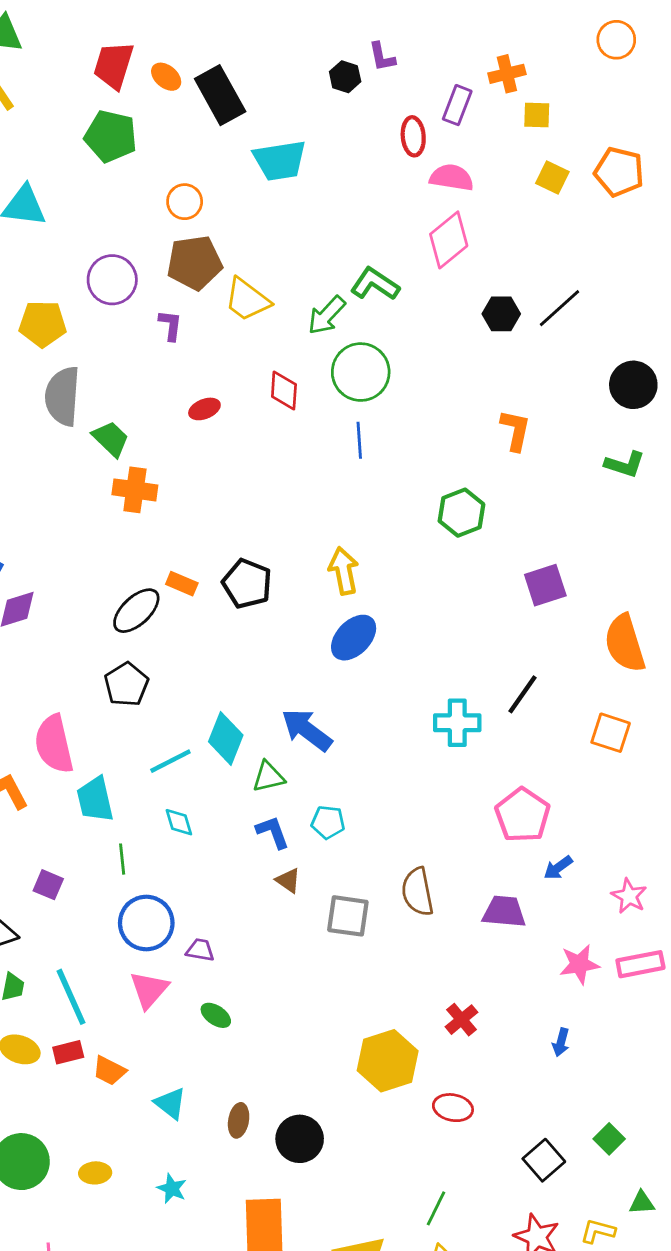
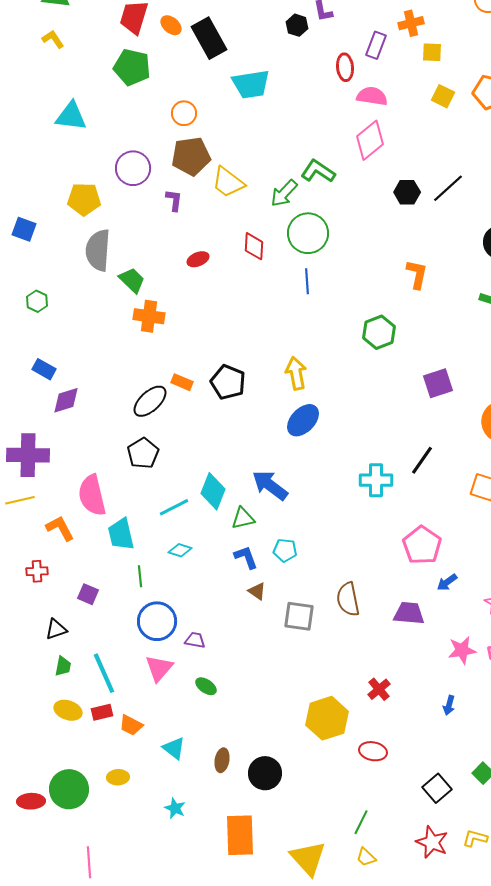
cyan diamond: (179, 822) -> (180, 550), turned -55
yellow ellipse: (95, 1173) -> (118, 777), moved

